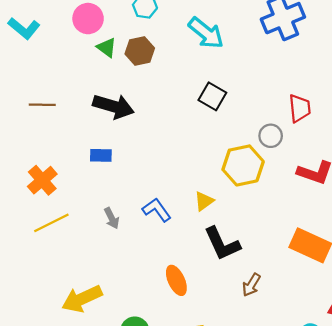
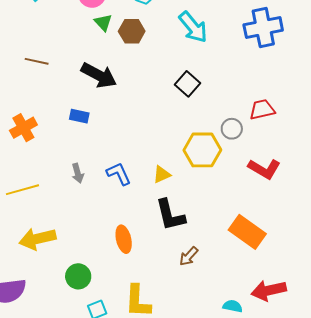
red trapezoid: (300, 108) -> (262, 110), turned -108
yellow line: (51, 223) -> (23, 190), moved

